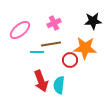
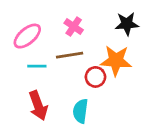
pink cross: (54, 23) -> (74, 26), turned -32
cyan line: (37, 52) -> (37, 66), moved
red arrow: (41, 81) -> (38, 106), moved

